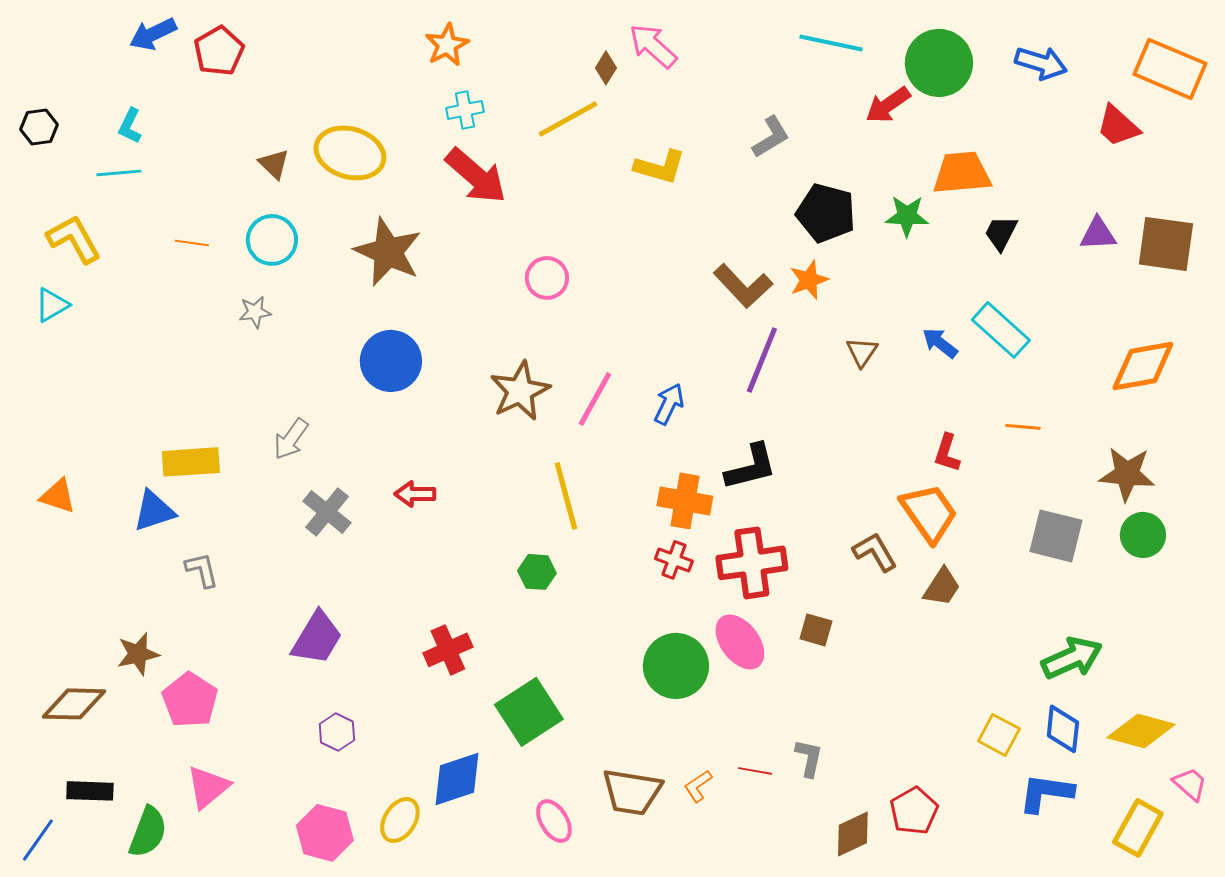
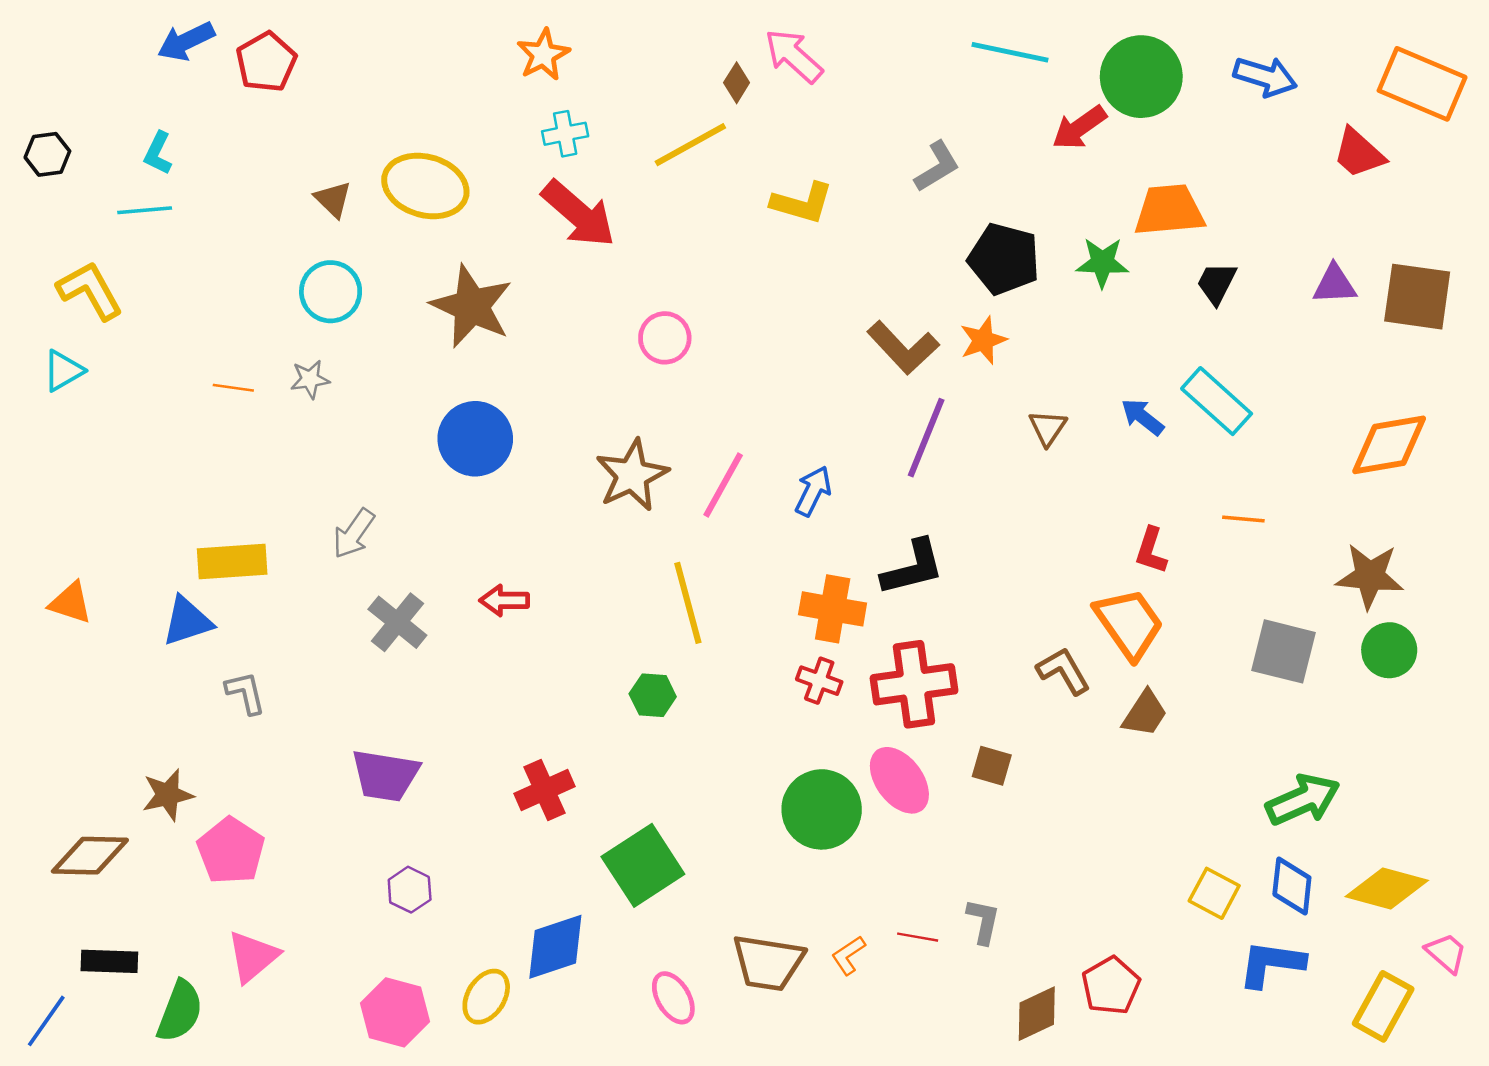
orange line: (192, 243) -> (233, 388), moved
purple trapezoid: (317, 638) -> (385, 775), turned 68

